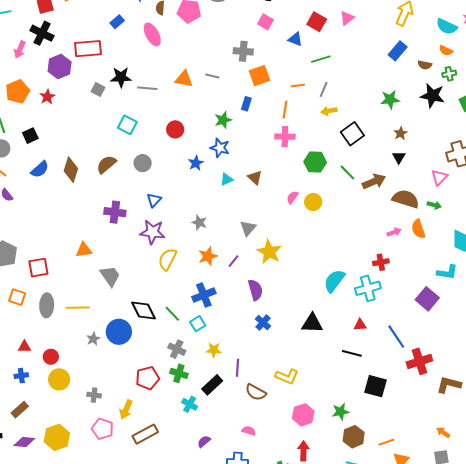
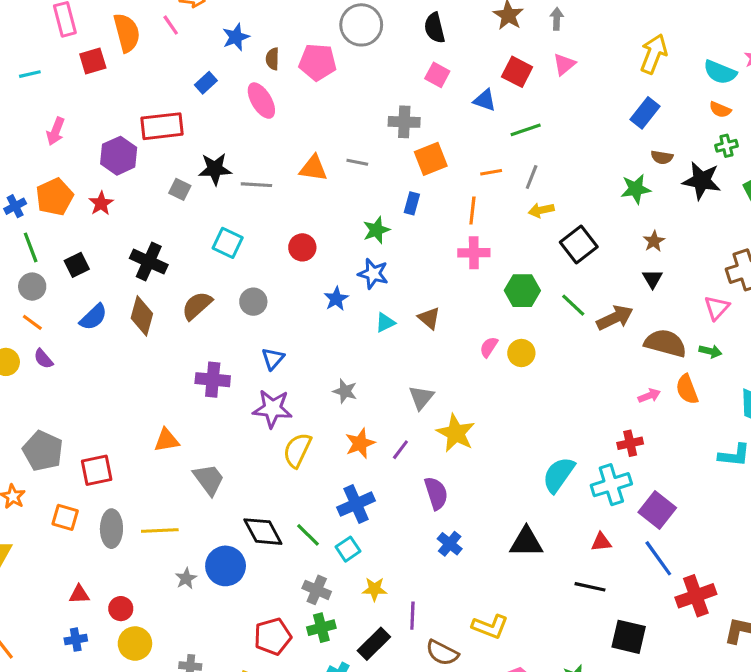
black cross: (42, 33) -> (149, 262), moved
brown semicircle: (425, 65) -> (662, 157), moved
purple square: (427, 299) -> (657, 510), moved
green cross: (179, 373) -> (321, 628), turned -30

